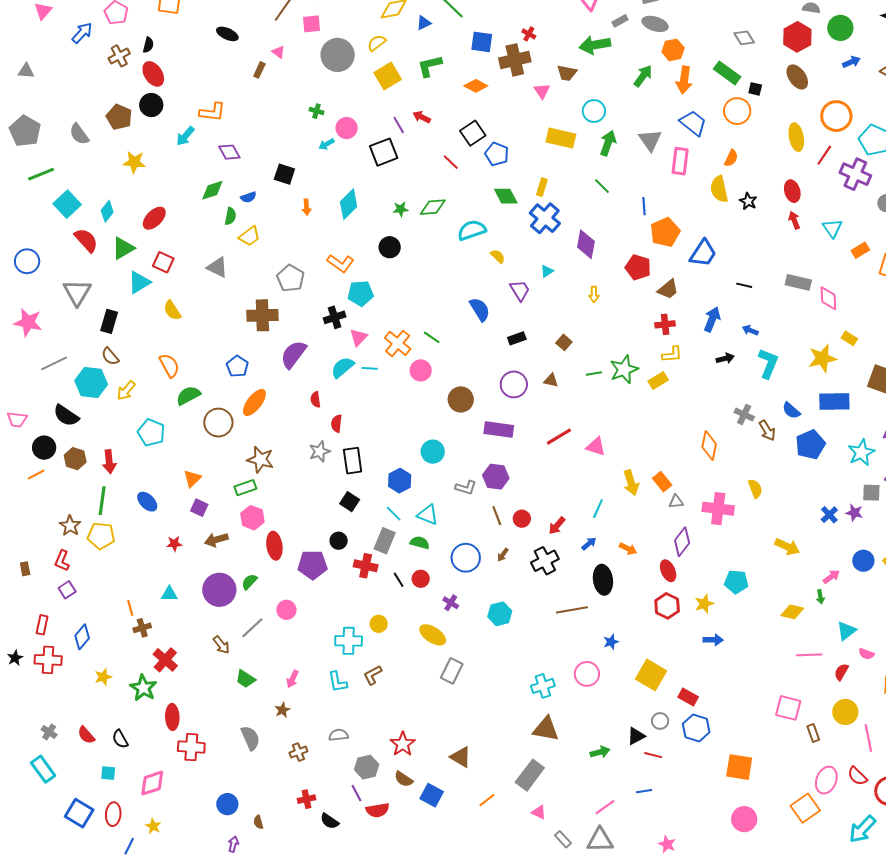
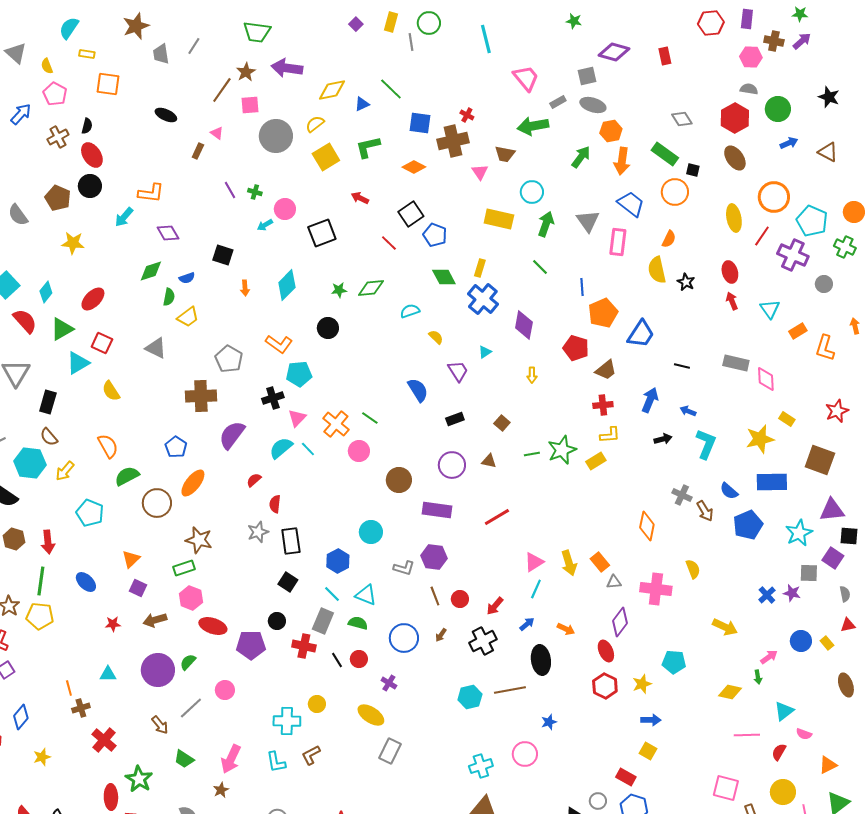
purple line: (399, 125) -> (230, 190), moved
cyan semicircle: (472, 230) -> (410, 311), size x0.7
cyan line: (370, 368) -> (308, 449), turned 42
red semicircle: (316, 399) -> (254, 480), turned 56
pink triangle: (596, 447) -> (534, 562), moved, turned -50
red ellipse: (274, 546) -> (213, 626), turned -64
cyan hexagon: (500, 614) -> (470, 697), moved
yellow square: (651, 675) -> (648, 751), moved, size x0.6
pink arrow: (292, 679) -> (231, 759), size x1.6
green star: (143, 688) -> (139, 779), moved

